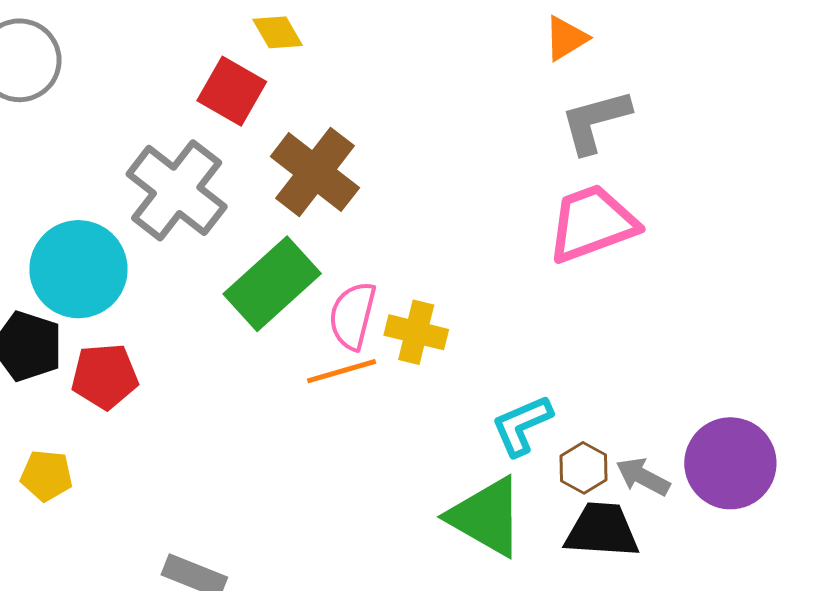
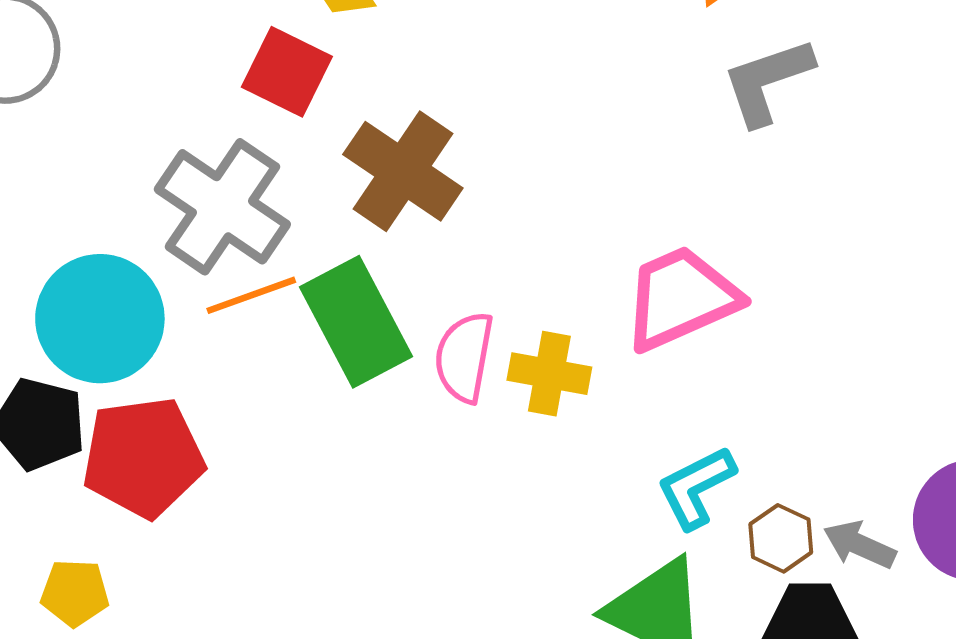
pink trapezoid: (592, 223) -> (681, 298), moved
green rectangle: (272, 284) -> (356, 322), turned -72
orange line: (342, 371) -> (251, 295), moved
red pentagon: (105, 376) -> (143, 457), size x1.4

